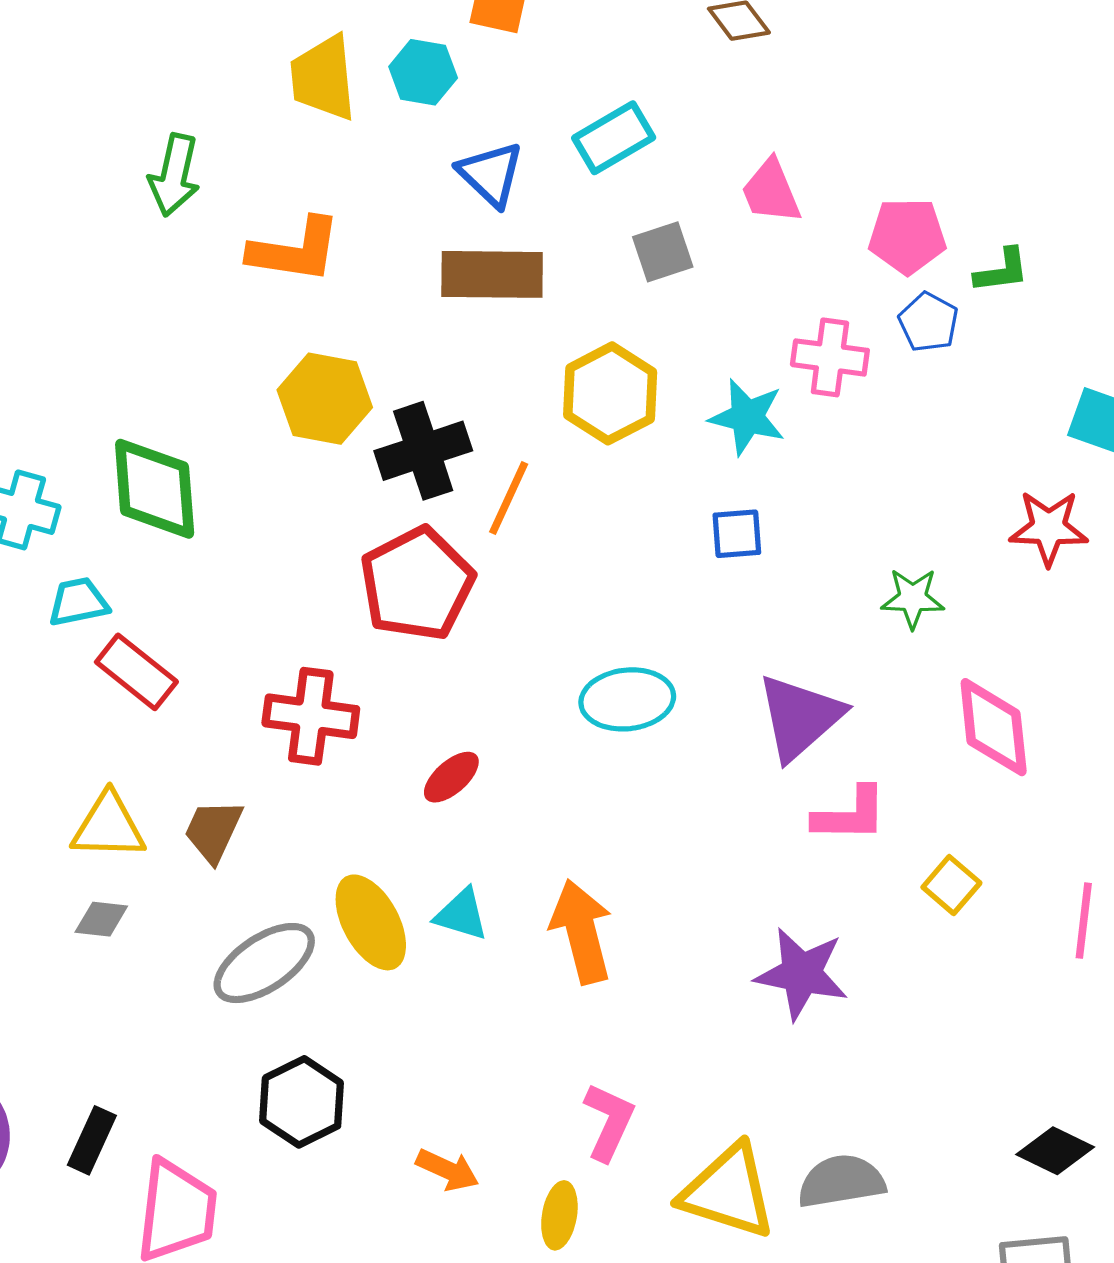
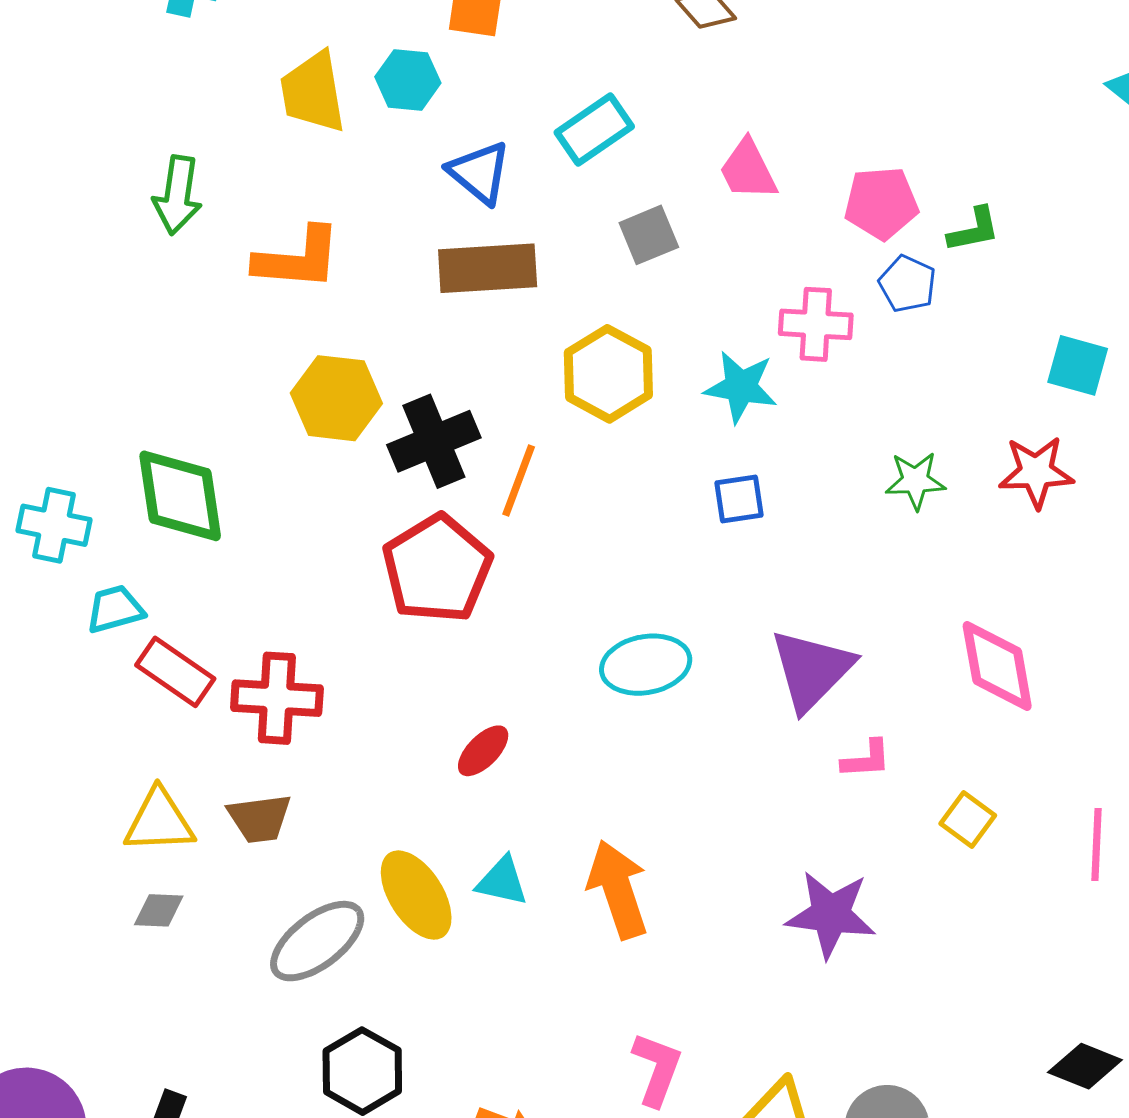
green star: (913, 598) -> (915, 481), moved
red cross: (311, 716) -> (277, 698), moved
pink L-shape: (850, 815) -> (866, 759), size x0.7
brown trapezoid: (213, 831) -> (260, 818), turned -118

